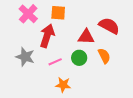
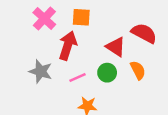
red triangle: (86, 37) -> (116, 47), turned 30

